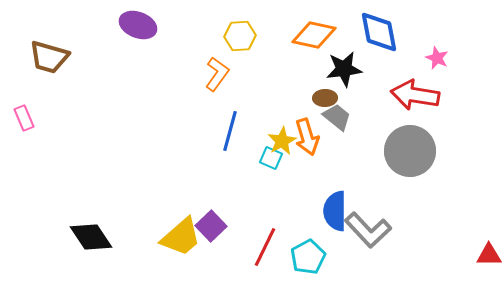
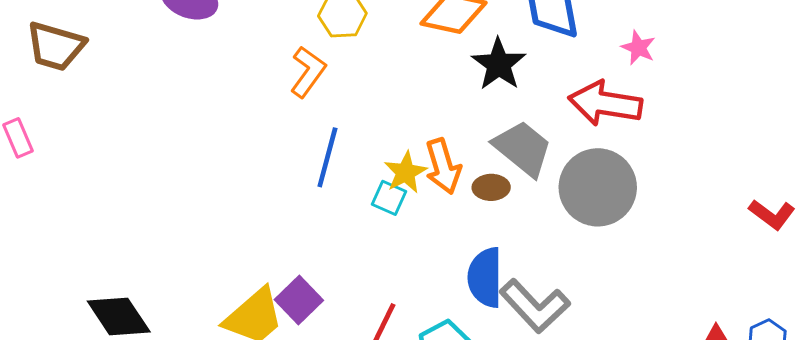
black star: (344, 69) -> (499, 64), turned -30
brown ellipse: (325, 98) -> (491, 187), moved
gray trapezoid: (337, 117) -> (523, 148), moved, size x1.4

